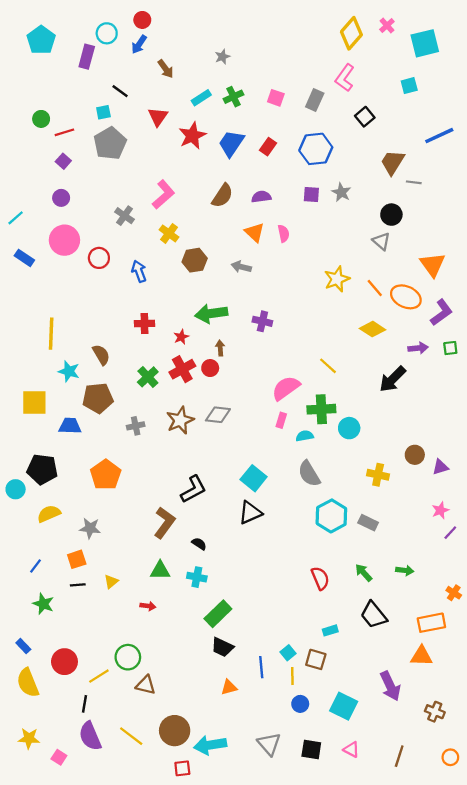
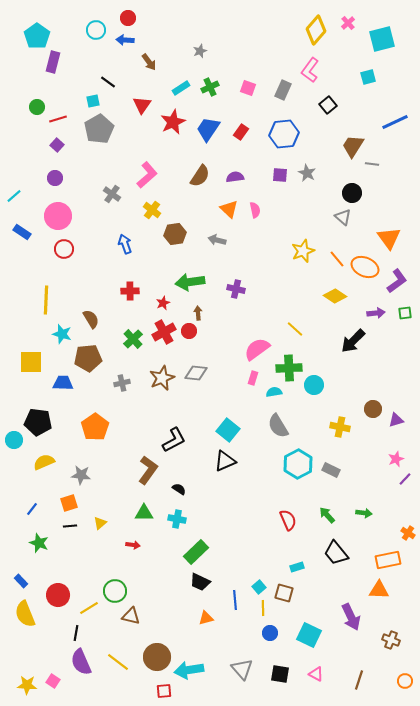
blue arrow: (139, 44) -> (125, 40), turned 60
purple rectangle: (87, 57) -> (53, 62), moved
red circle: (99, 258) -> (64, 249), moved
yellow star: (29, 738) -> (27, 685), moved

